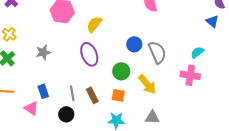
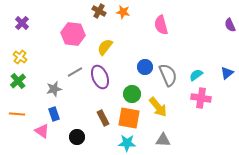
blue triangle: (212, 21) -> (227, 73), moved, turned 40
gray star: (43, 52) -> (54, 89), moved
cyan semicircle: (197, 52) -> (196, 75), moved
gray line: (72, 93) -> (75, 72), moved, turned 70
orange square: (118, 95) -> (129, 118), size x1.6

